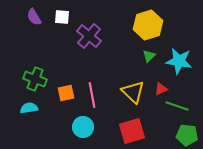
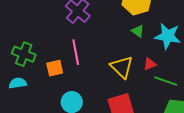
green triangle: (149, 56) -> (138, 31), turned -40
pink line: (92, 95) -> (76, 52), moved

